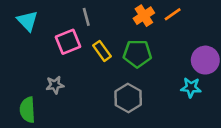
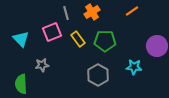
orange cross: (144, 16) -> (92, 12), moved
cyan triangle: (27, 21) -> (21, 39), moved
cyan star: (191, 88) -> (134, 67), moved

